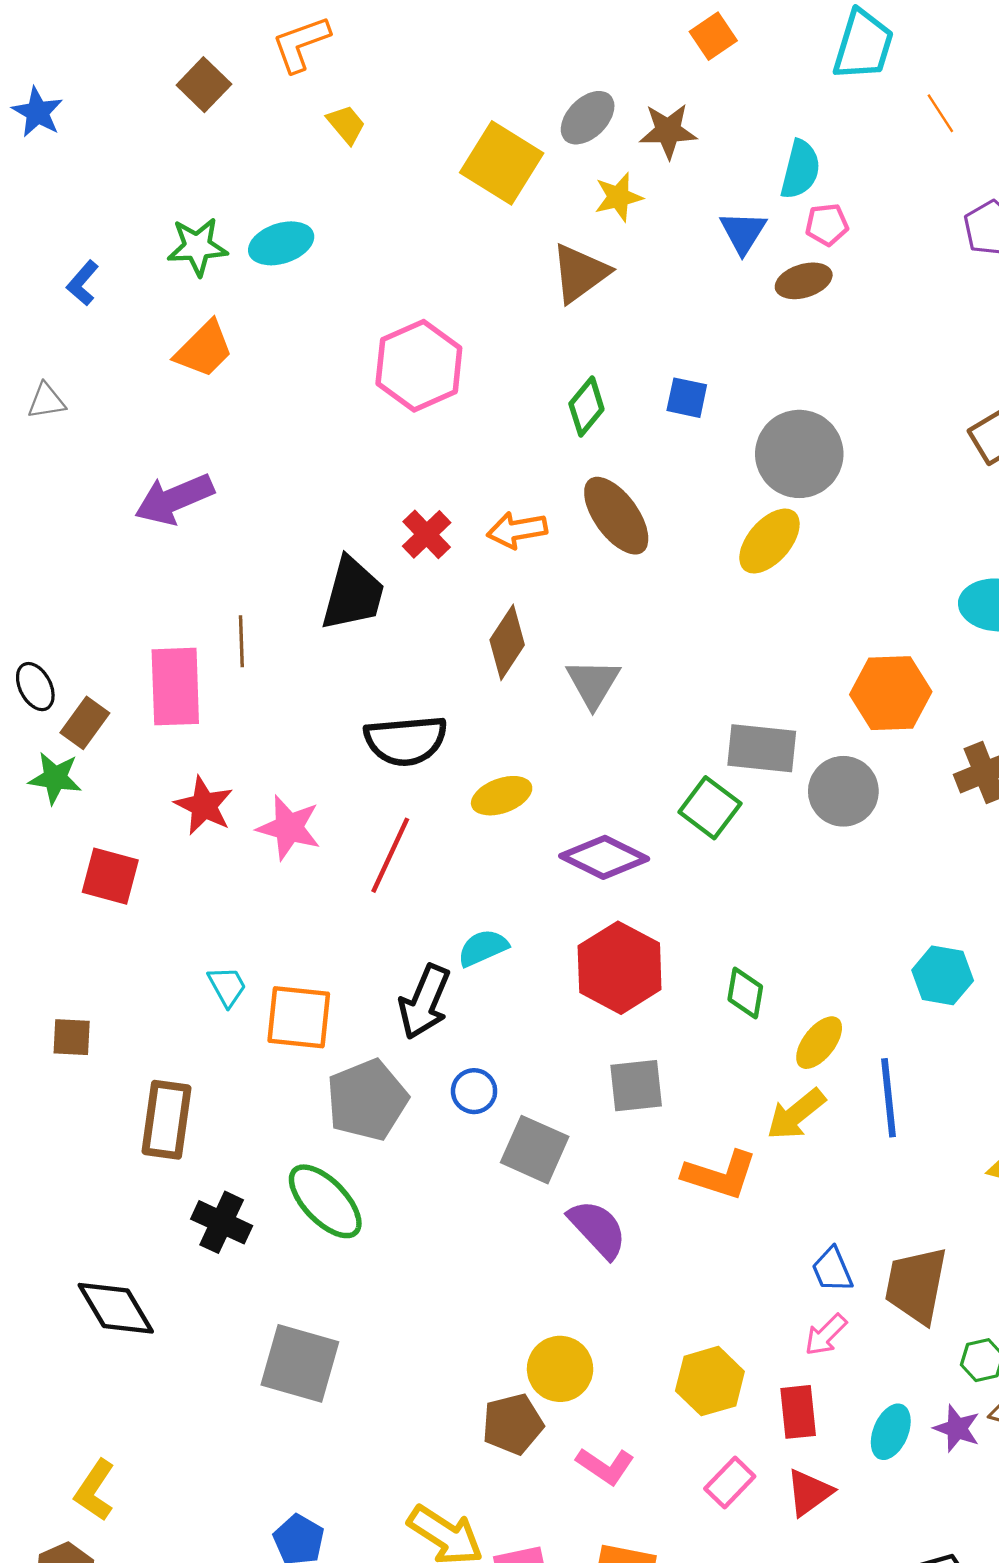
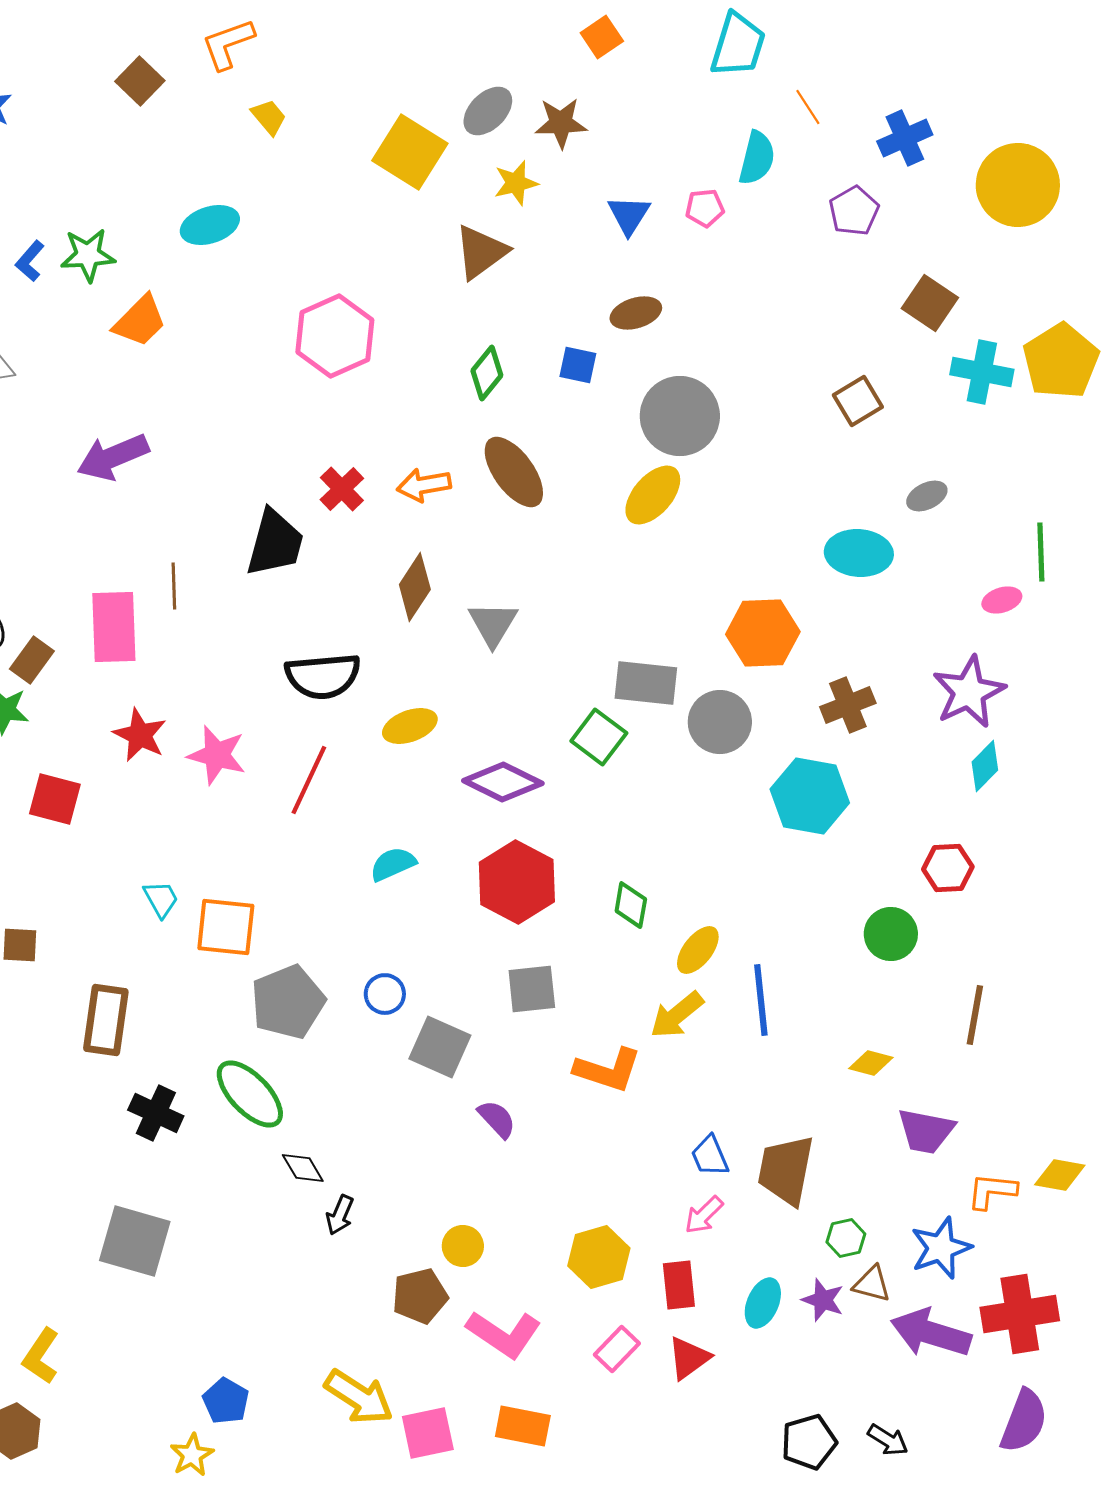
cyan semicircle: (800, 170) -> (757, 158), moved
green star: (197, 247) -> (88, 255), moved
brown ellipse: (804, 281) -> (636, 313), moved
cyan hexagon: (943, 975) -> (810, 796), moved, size x1.4
black arrow: (424, 1002) -> (340, 1215), moved, size x0.6
purple semicircle: (598, 1229) -> (497, 1119), size x0.7
black diamond: (116, 1308) -> (303, 1168), moved, size x0.6
gray square: (300, 1363) -> (135, 1241), moved
yellow circle: (560, 1369) -> (463, 1246), size x0.7
pink L-shape: (605, 1466) -> (504, 1334), size x1.4

